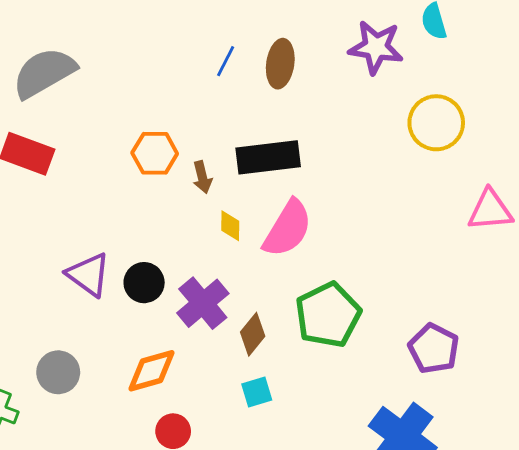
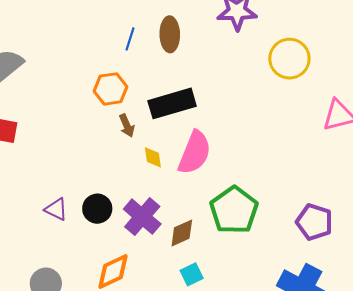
orange hexagon: (155, 153) -> (110, 89), moved
purple triangle: (88, 274) -> (56, 209), size x0.7
brown diamond: (253, 334) -> (182, 233), turned 36

